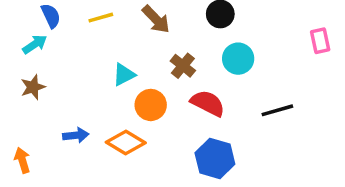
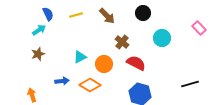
pink rectangle: (320, 41) -> (199, 28), turned -32
cyan circle: (238, 59) -> (162, 38), moved
cyan triangle: (124, 75) -> (80, 57), moved
black line: (277, 110) -> (190, 84), moved

